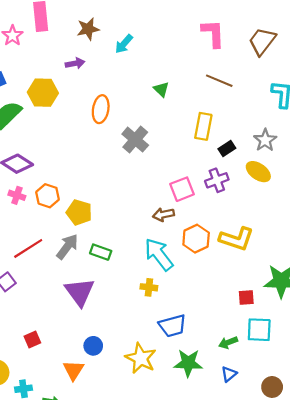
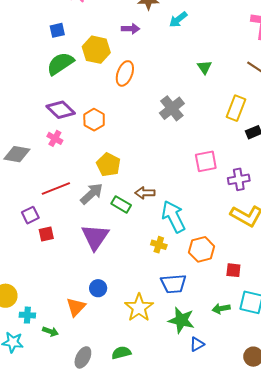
orange ellipse: (101, 109) -> (125, 73), moved
purple cross: (217, 180) -> (239, 179), moved
orange hexagon: (48, 196) -> (94, 120), moved
brown arrow: (163, 214) -> (145, 193), moved
orange hexagon: (196, 239) -> (202, 249), moved
red square: (246, 298) -> (233, 270), moved
red square: (32, 340) -> (46, 234), moved
blue triangle: (229, 374) -> (197, 344), moved

